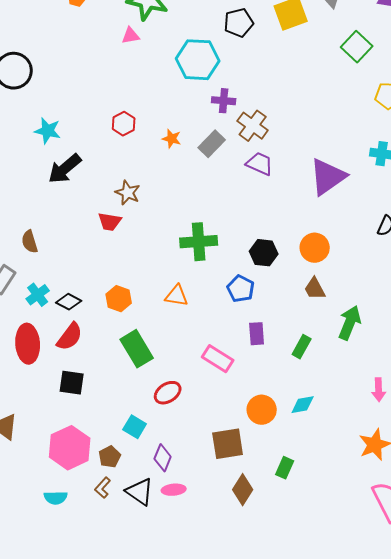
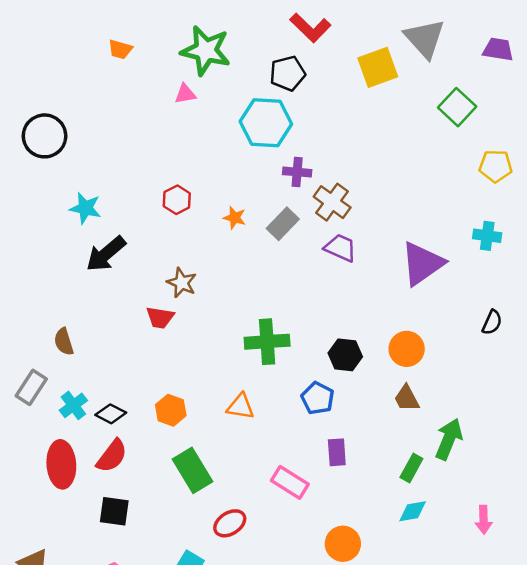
black pentagon: (239, 23) -> (288, 73), moved
green rectangle: (302, 347) -> (411, 468), moved
cyan diamond: (303, 405) -> (413, 511), moved

